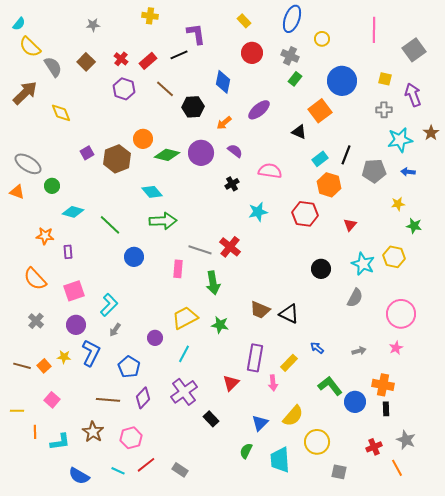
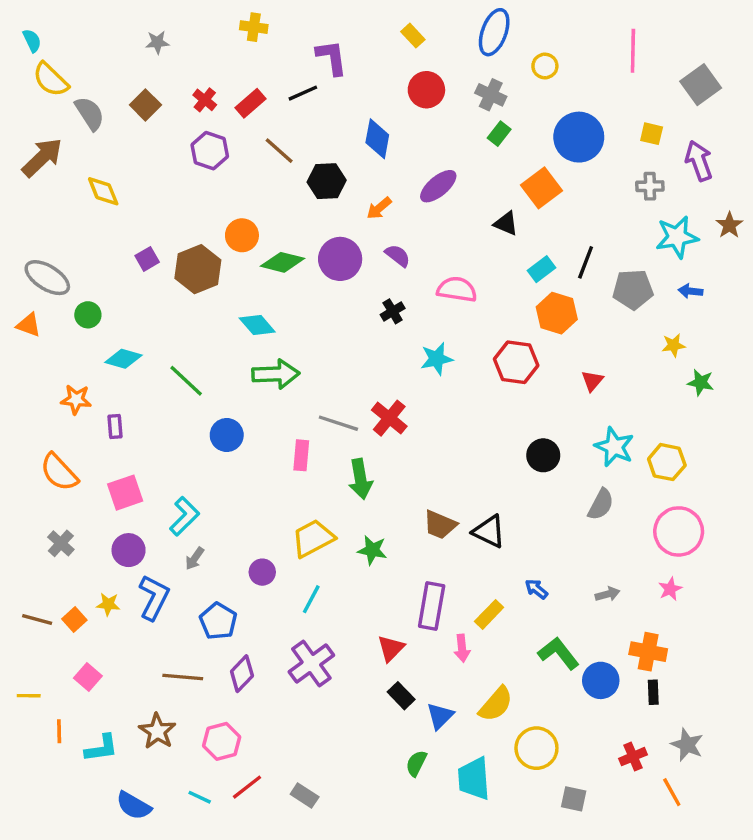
cyan semicircle: (19, 24) -> (32, 41), turned -64
yellow hexagon: (394, 257) -> (667, 462), moved
black rectangle: (211, 419) -> (401, 696), moved

